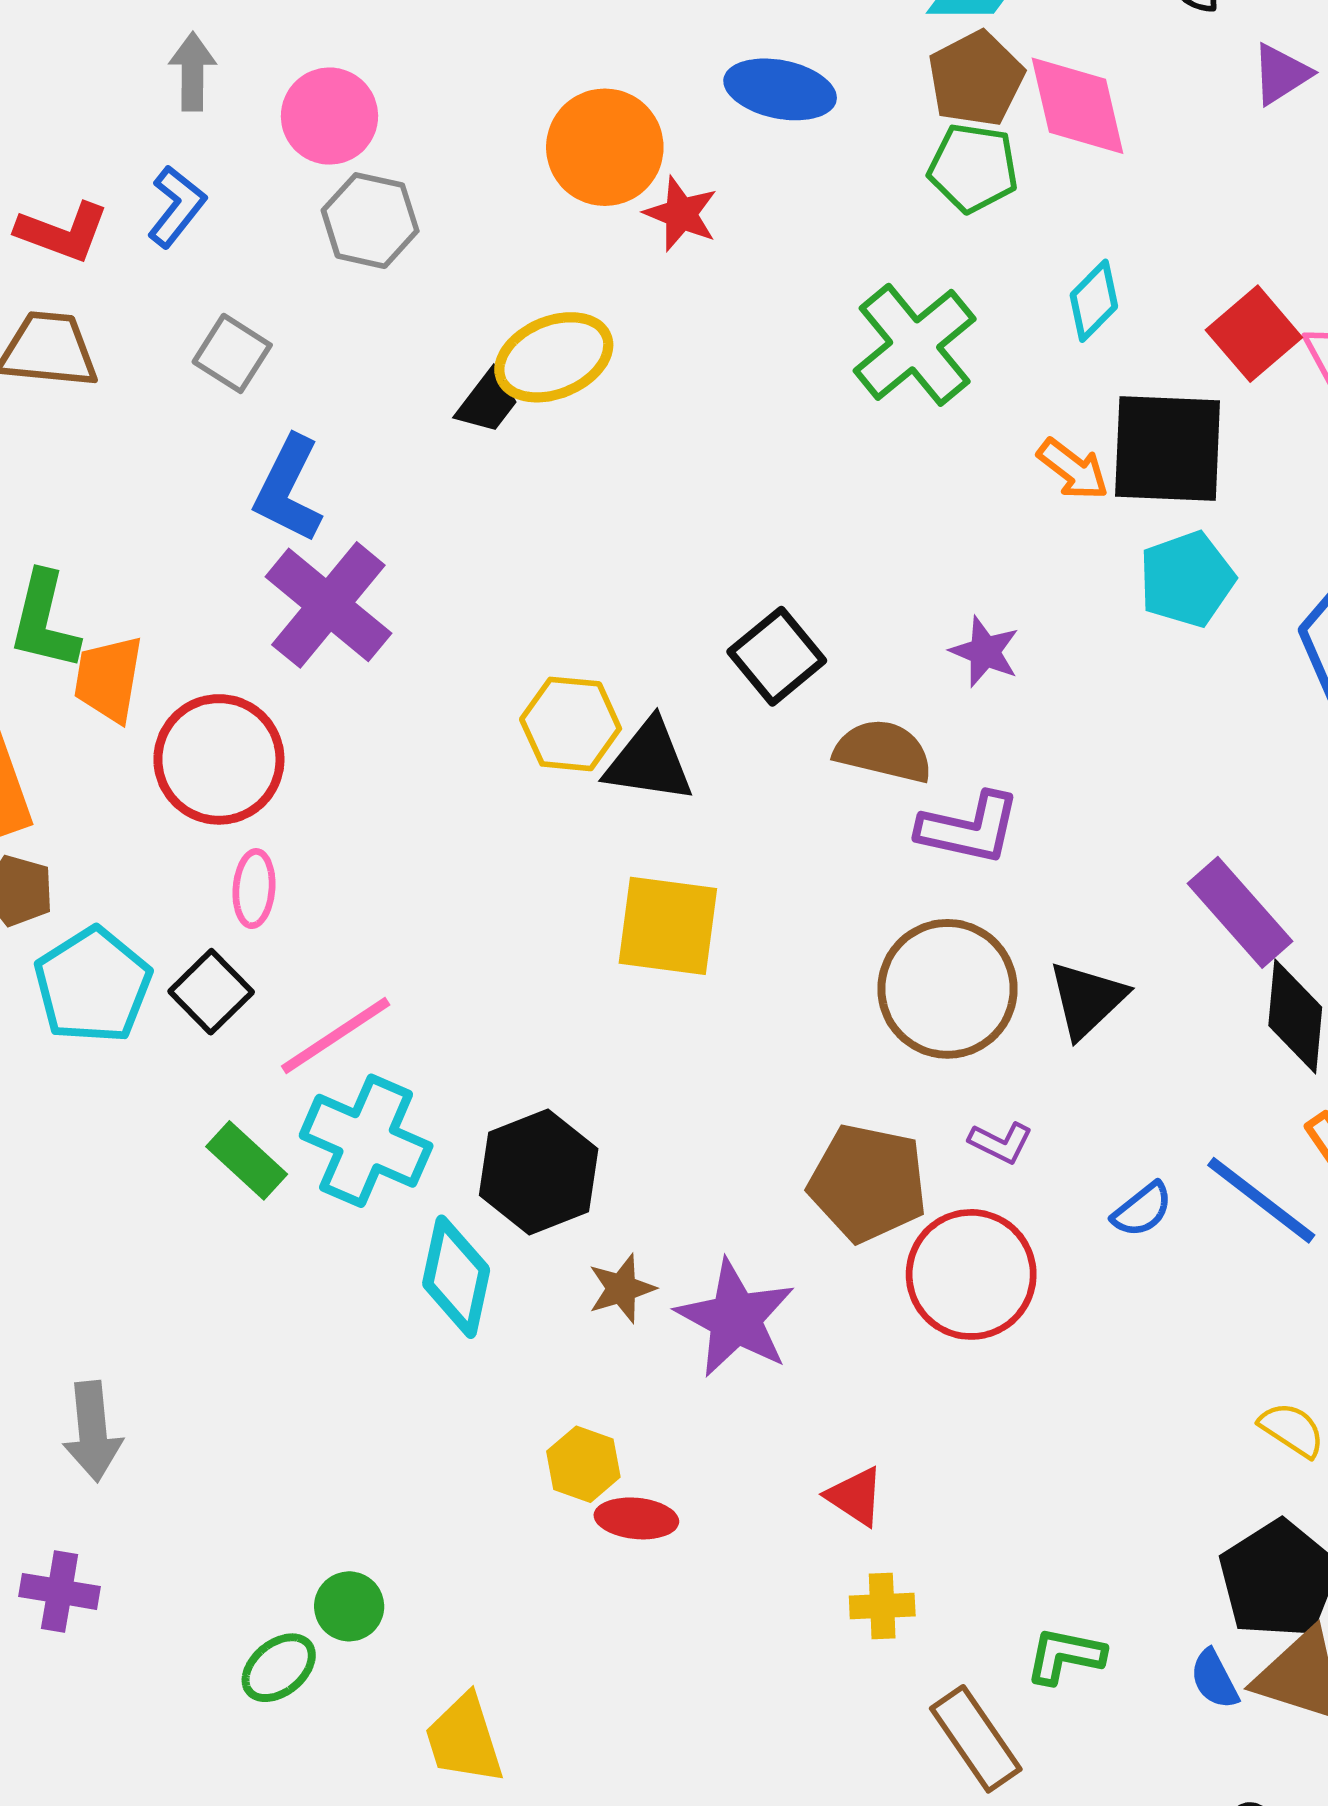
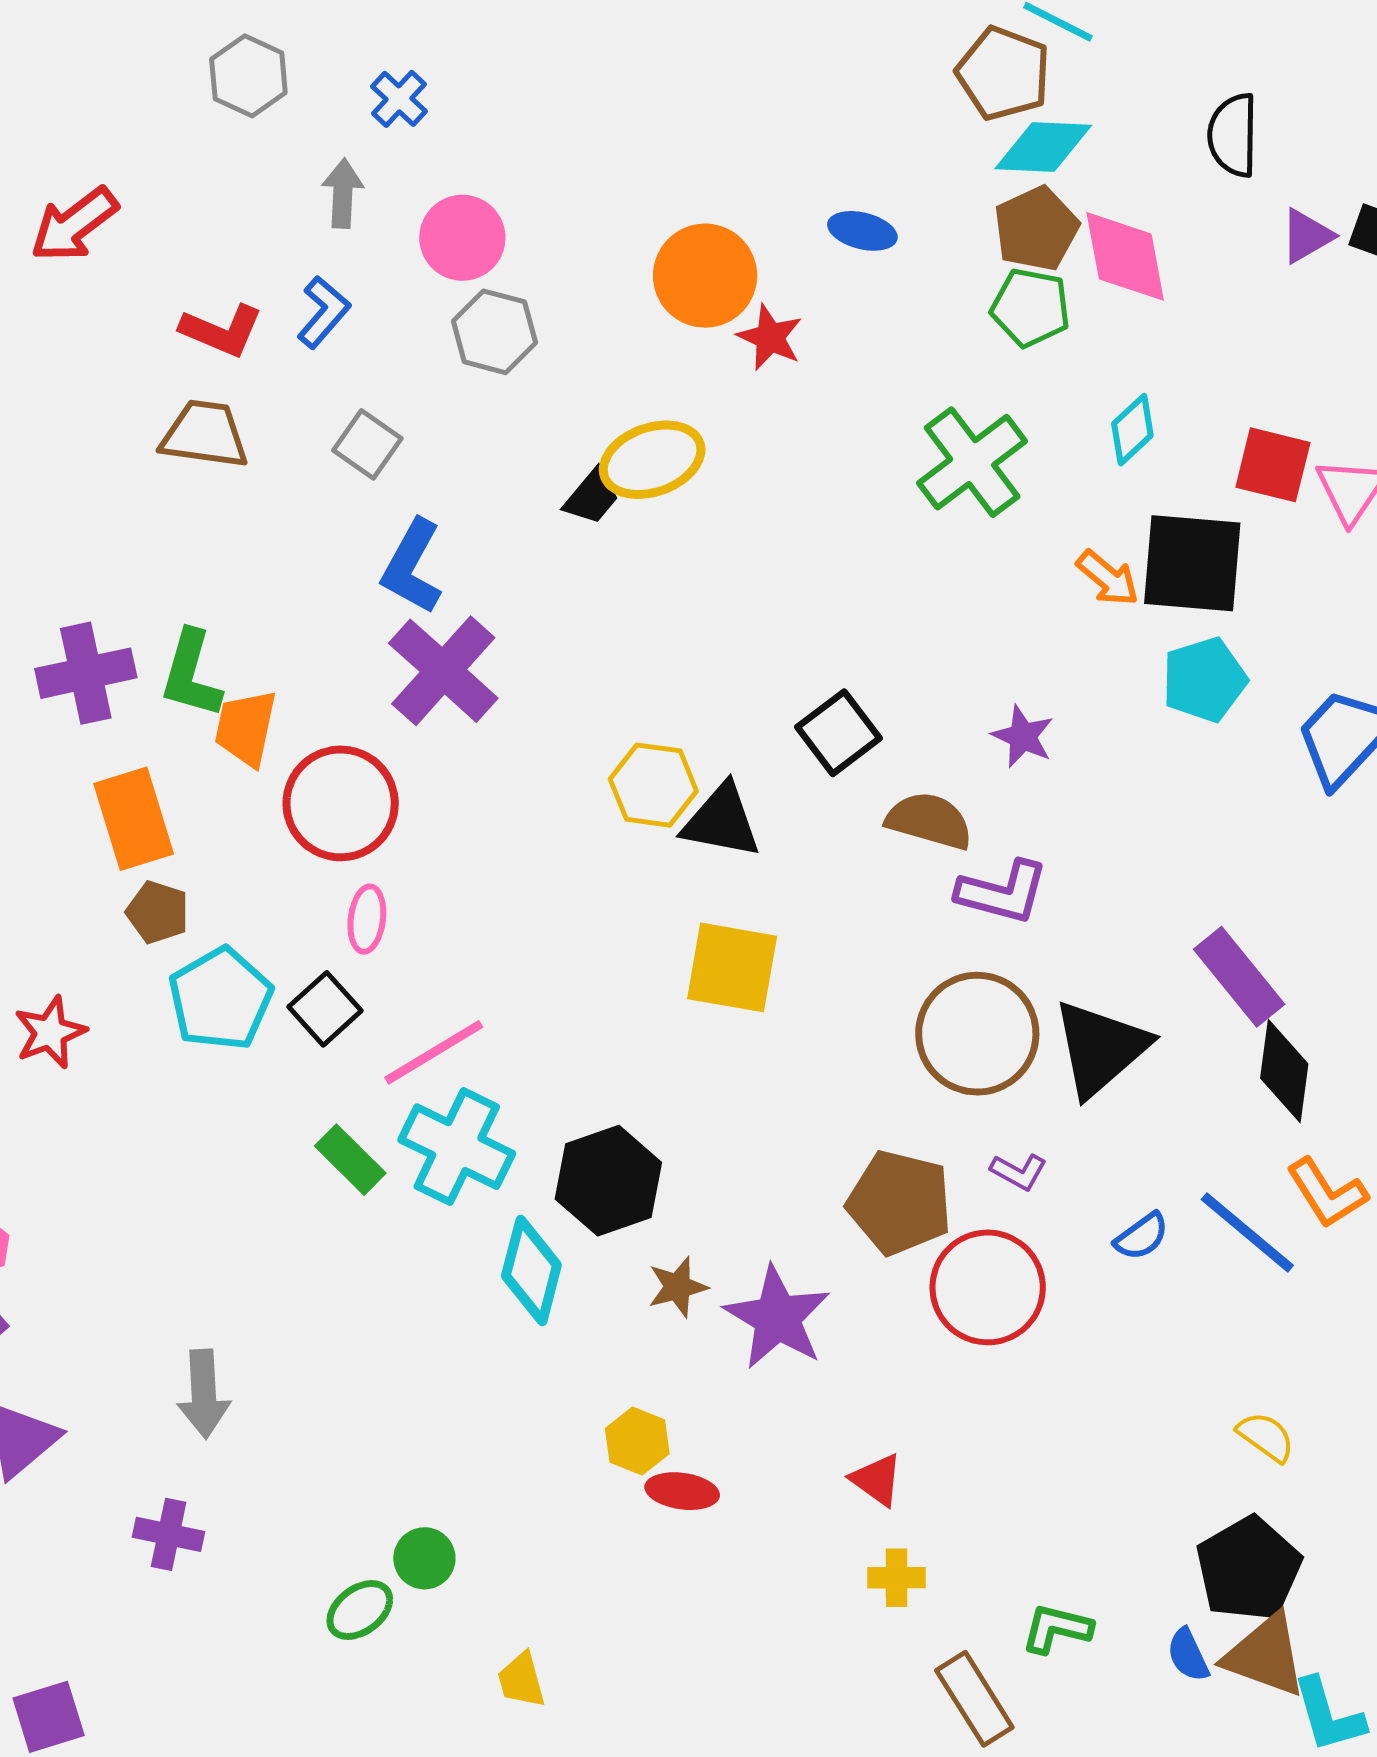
blue ellipse: (780, 89) -> (862, 231), size x0.7
red square: (1254, 334) -> (1273, 465), turned -38
black triangle: (1087, 999) -> (1100, 1048), size x1.4
yellow trapezoid: (464, 1739) -> (521, 1680), size x0.7

